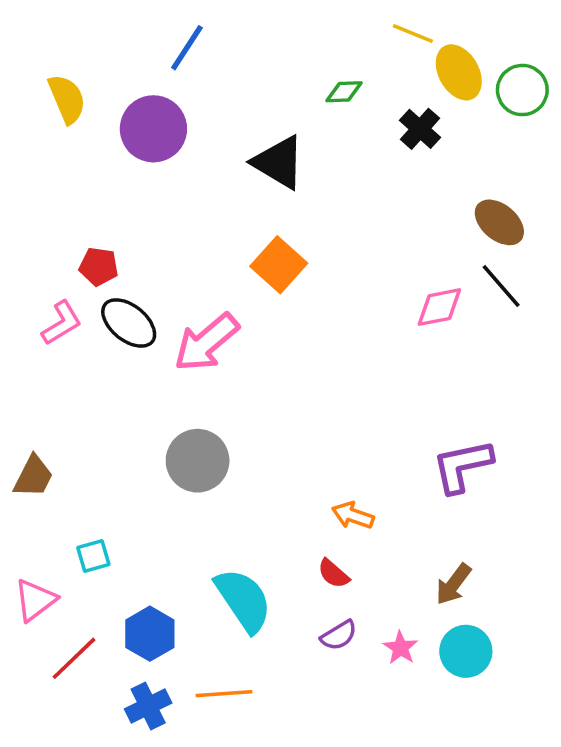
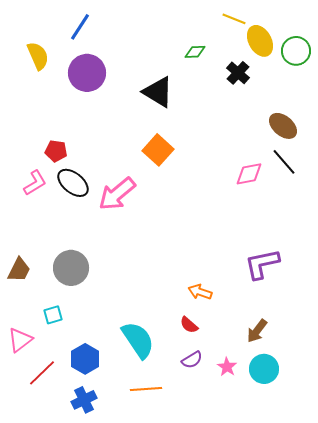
blue line: (187, 48) -> (80, 27), moved
gray circle: (198, 461) -> (71, 268), moved
orange line: (224, 694) -> (146, 389), moved

